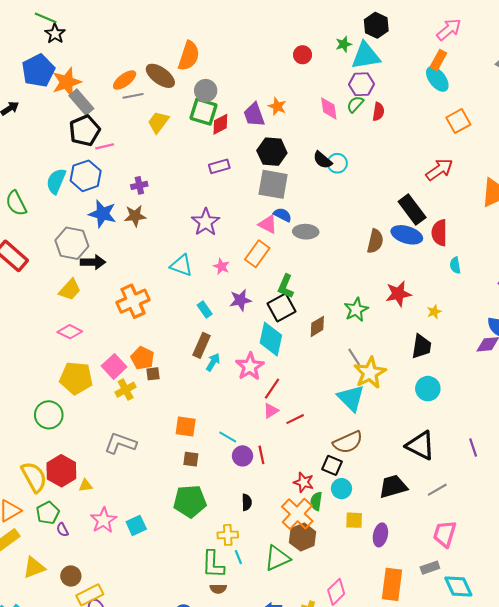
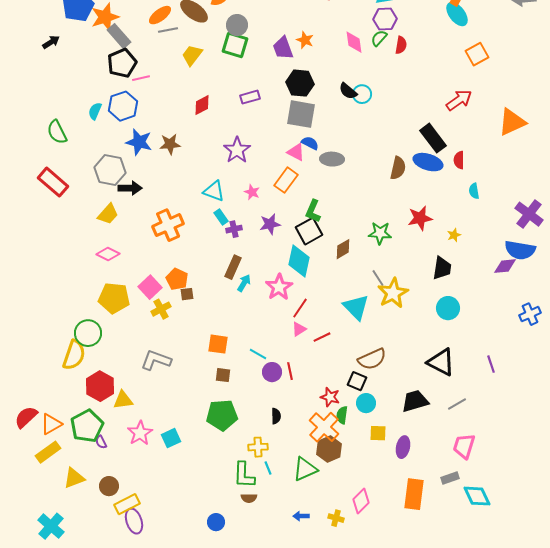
red diamond: (220, 124) -> (202, 105), moved
cyan semicircle: (56, 181) -> (95, 111), size x0.7
purple cross: (139, 185) -> (234, 229), moved
red semicircle: (439, 233) -> (459, 160), size x0.7
cyan rectangle: (205, 310) -> (221, 217), moved
green star: (356, 310) -> (380, 233), turned 30
cyan triangle: (351, 398) -> (356, 307), moved
yellow semicircle: (34, 477) -> (74, 355), moved, turned 48
yellow triangle: (86, 485) -> (123, 400), size x1.5
green pentagon: (48, 513) -> (87, 426), size x1.5

